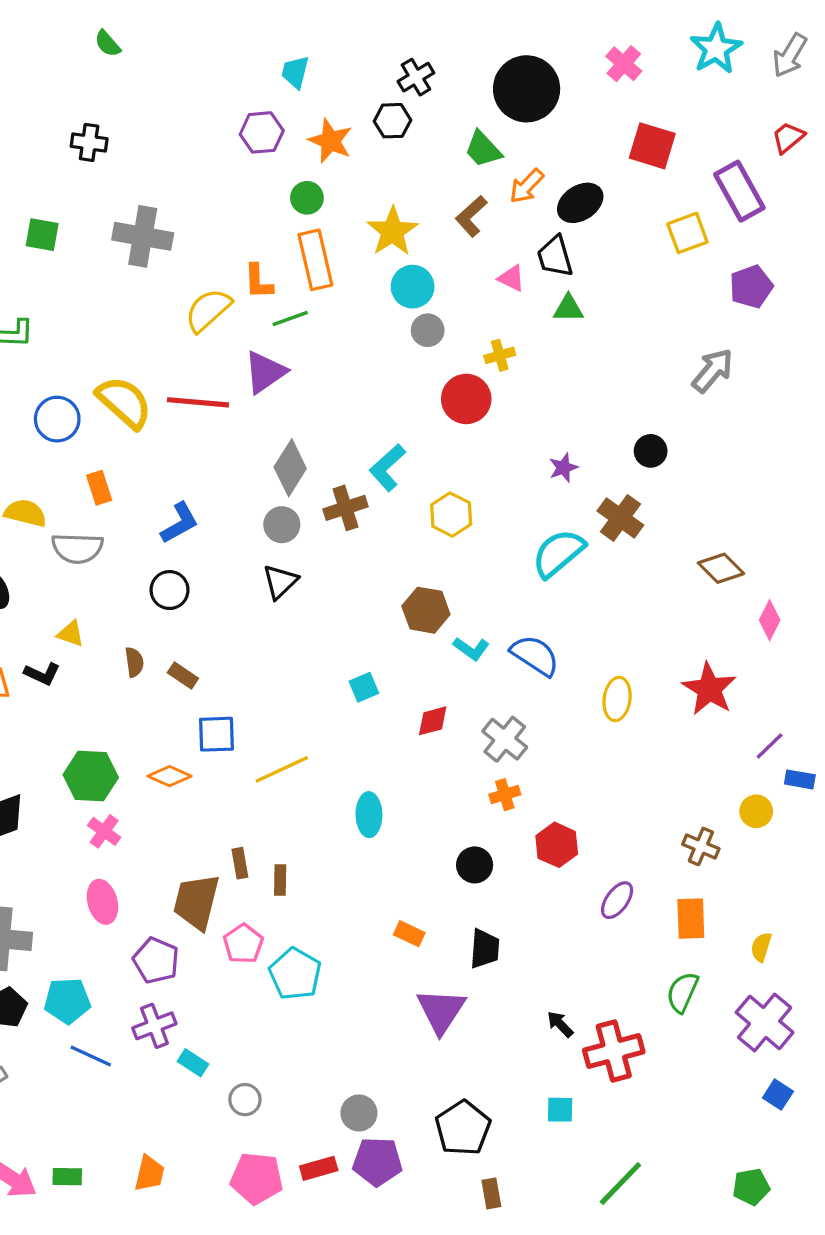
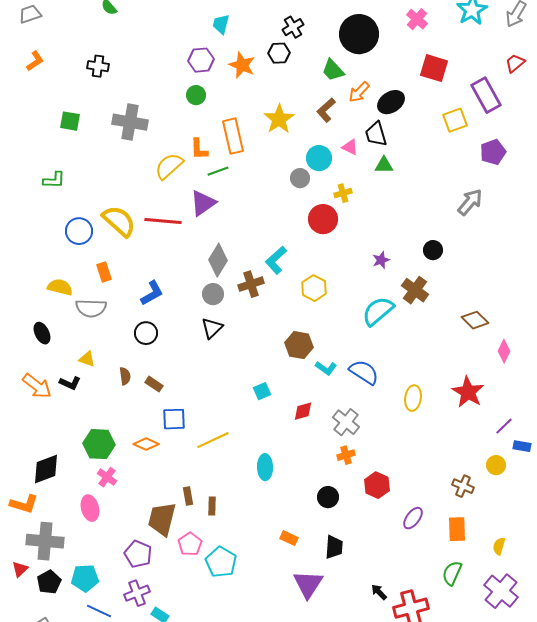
green circle: (307, 198) -> (196, 95), moved
cyan circle: (413, 287) -> (319, 158), moved
pink ellipse: (102, 902) -> (90, 508), moved

